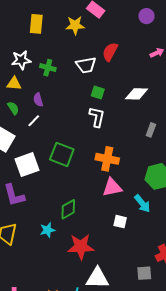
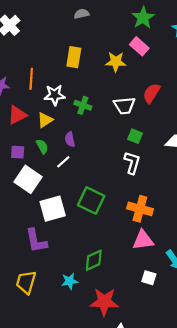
yellow triangle: (14, 84) -> (45, 120), turned -42

